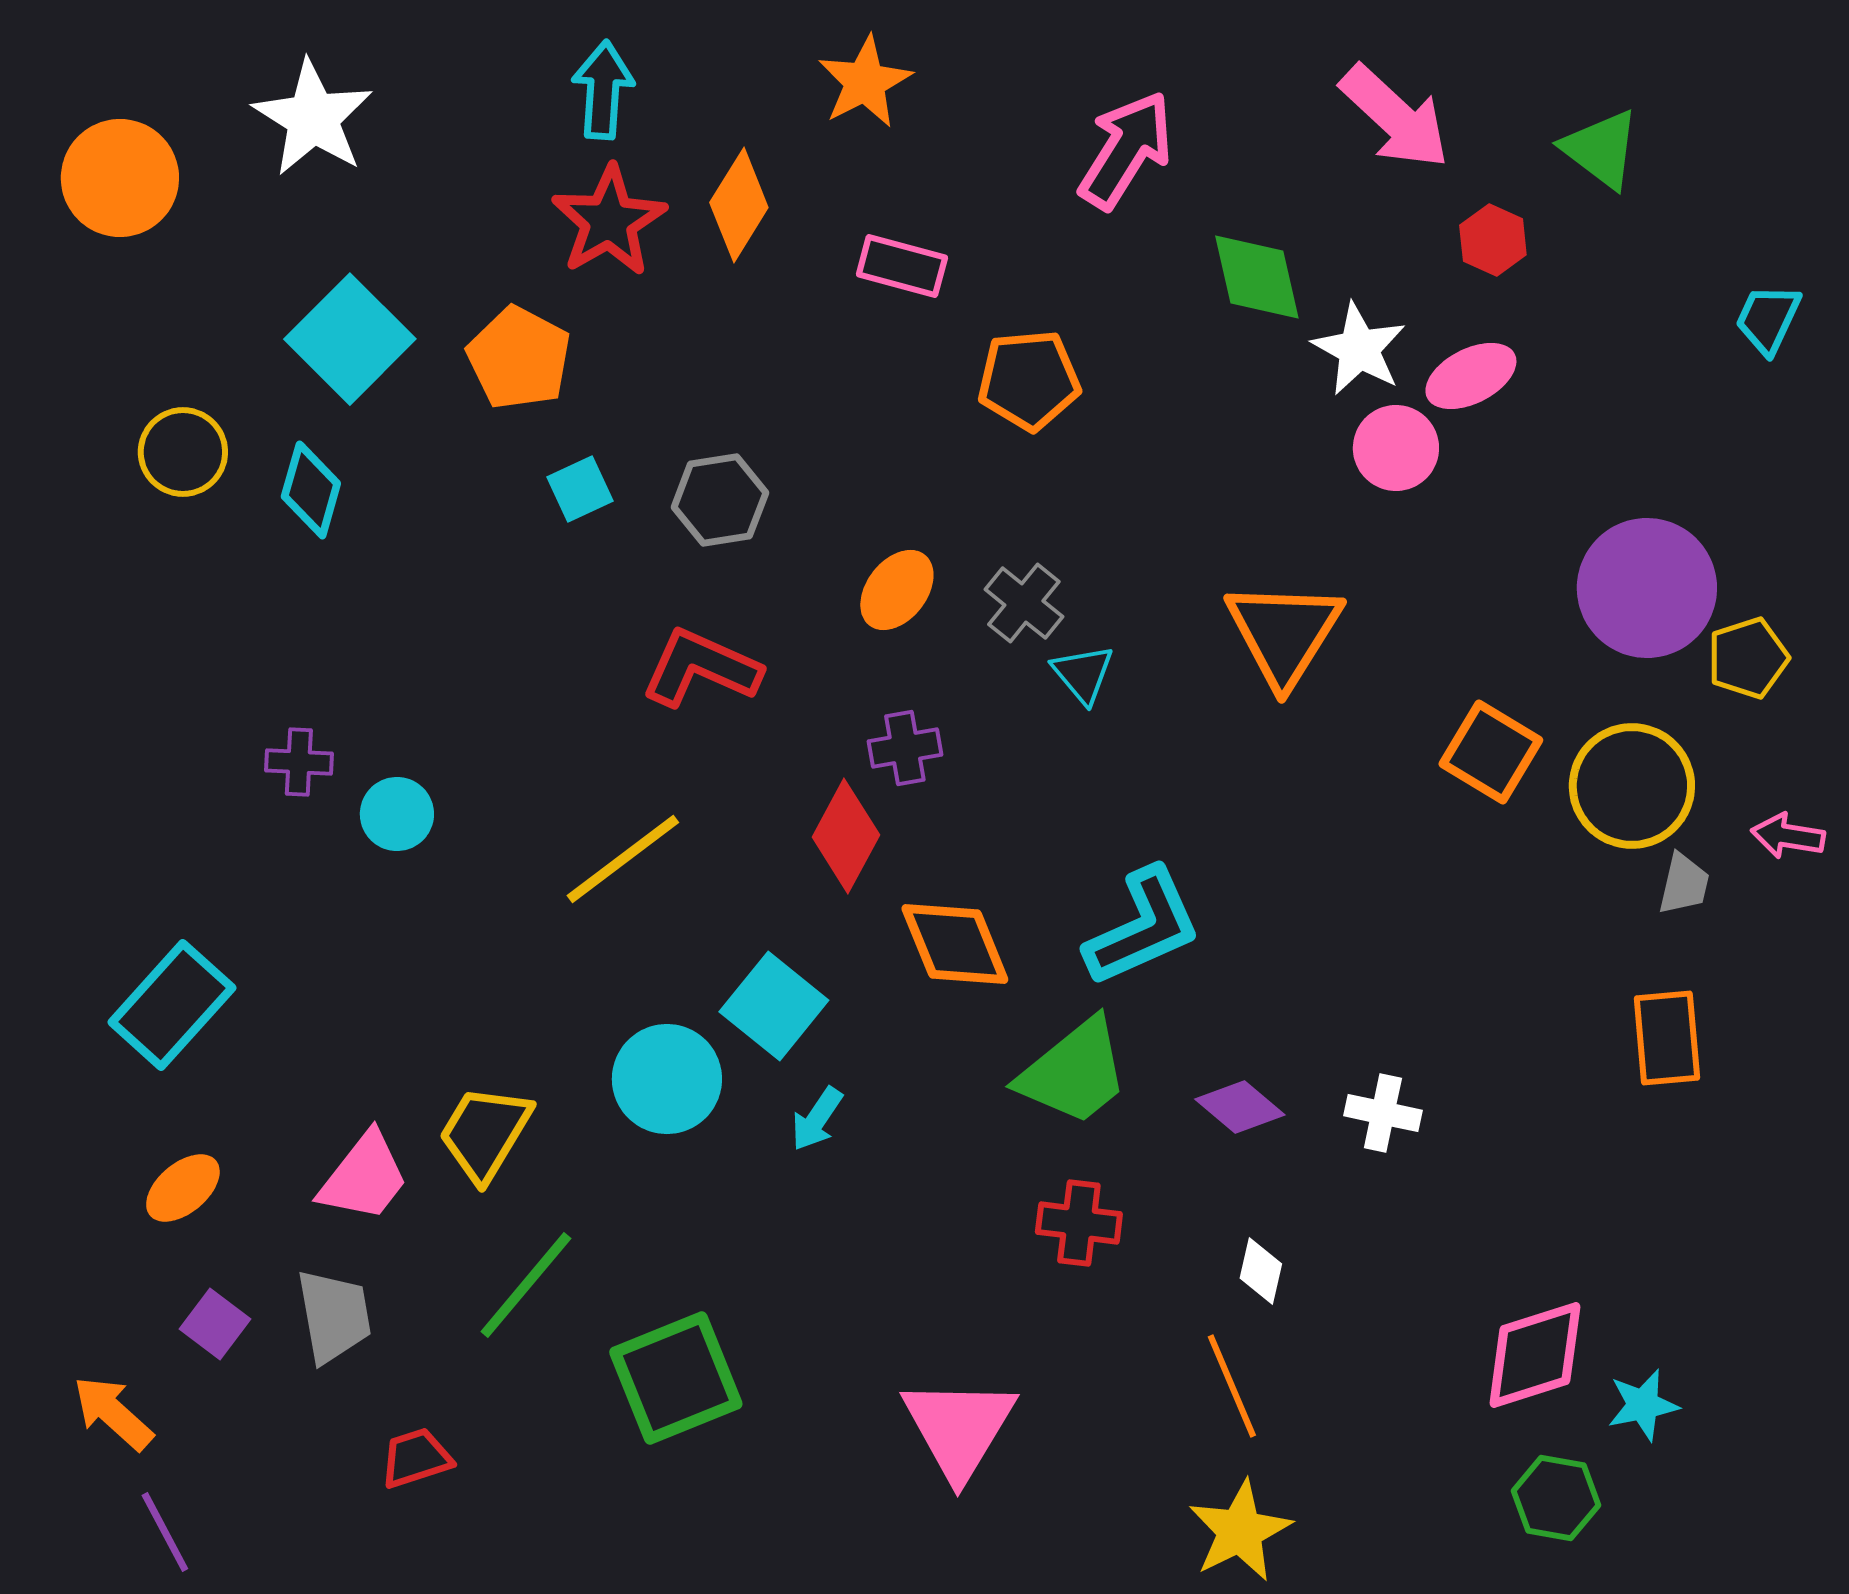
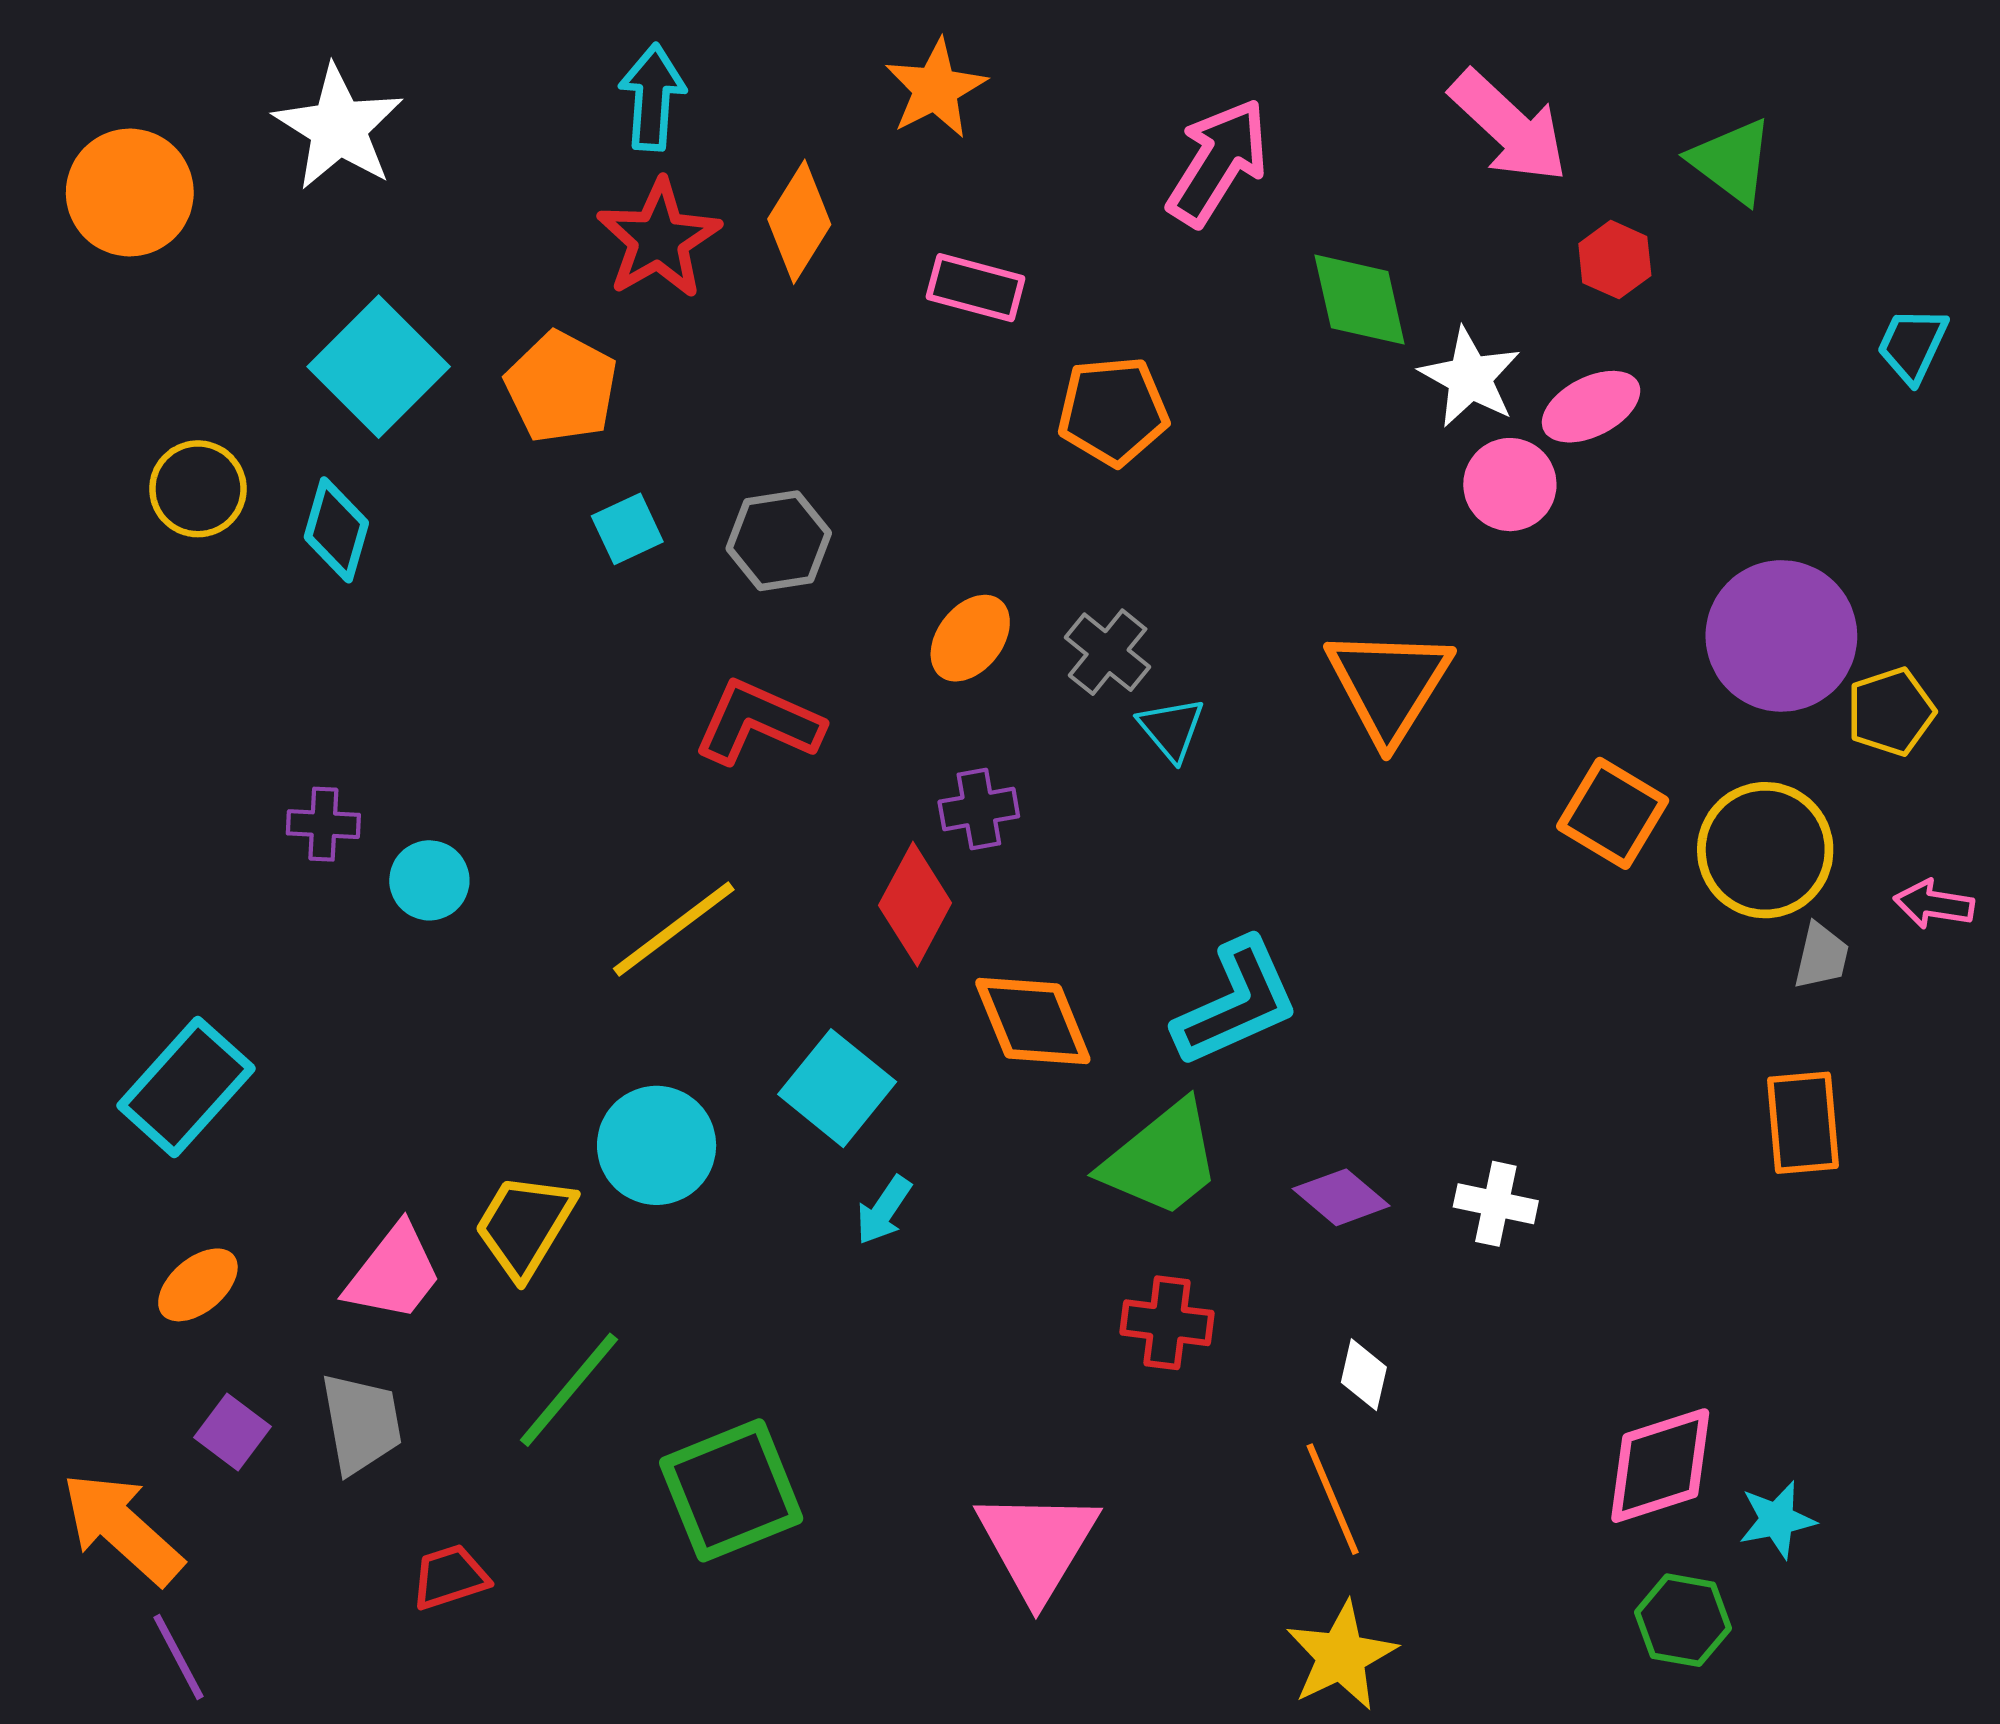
cyan circle: (667, 1079) -> (657, 1145), moved
orange arrow: (113, 1413) -> (122, 1528), size x1.4

